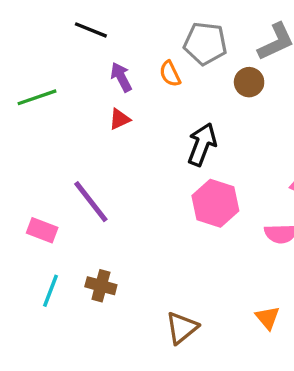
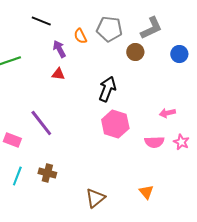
orange semicircle: (170, 74) -> (80, 36), moved
red triangle: (119, 119) -> (58, 74), turned 32

